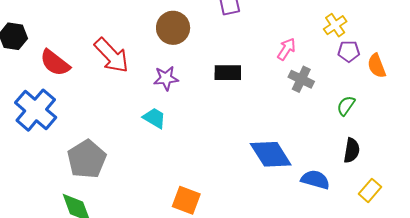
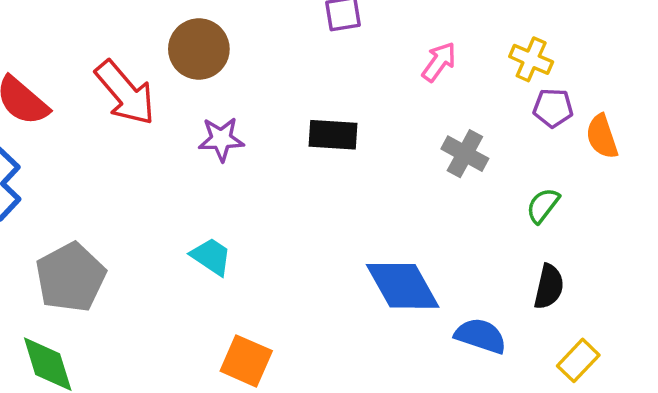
yellow cross: (335, 25) -> (531, 59), turned -35
brown circle: (173, 28) -> (199, 49), moved
pink arrow: (286, 49) -> (439, 62), moved
cyan trapezoid: (154, 118) -> (211, 256), moved

